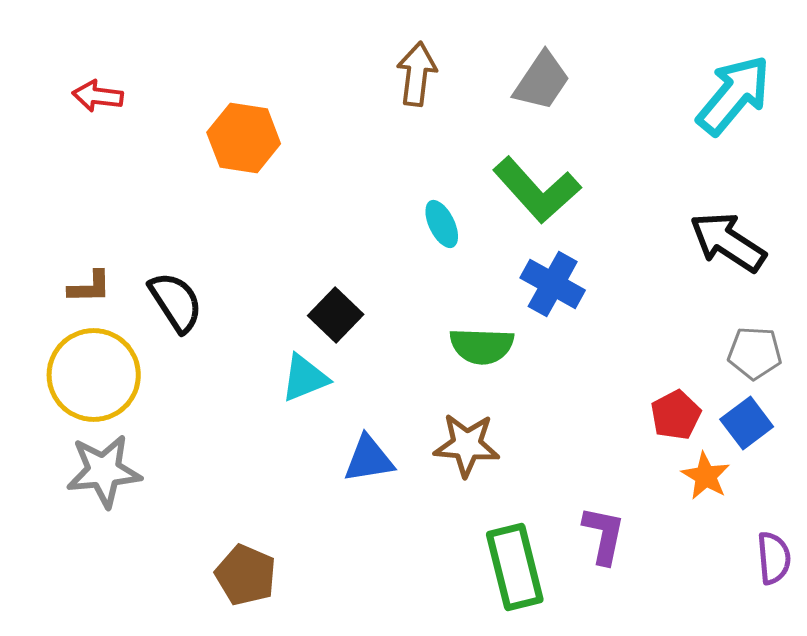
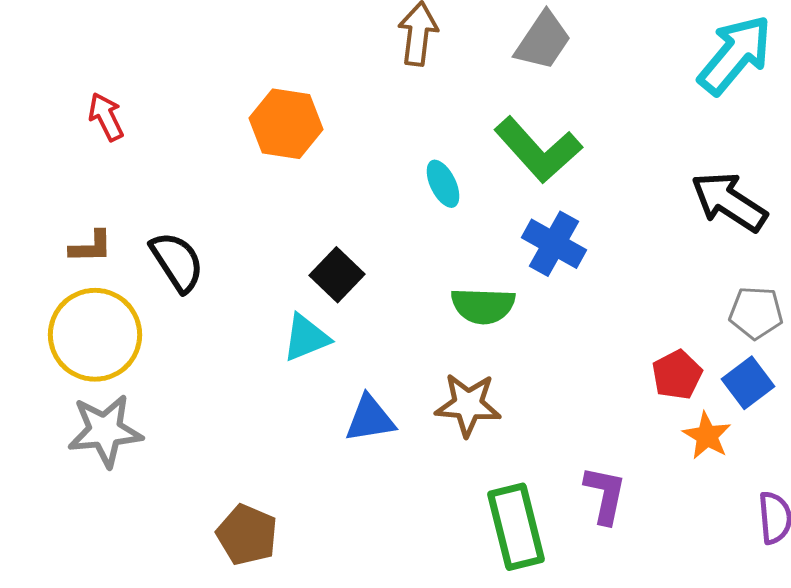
red arrow: (98, 96) -> (106, 117), moved, turned 57
orange hexagon: (244, 138) -> (286, 124), moved

